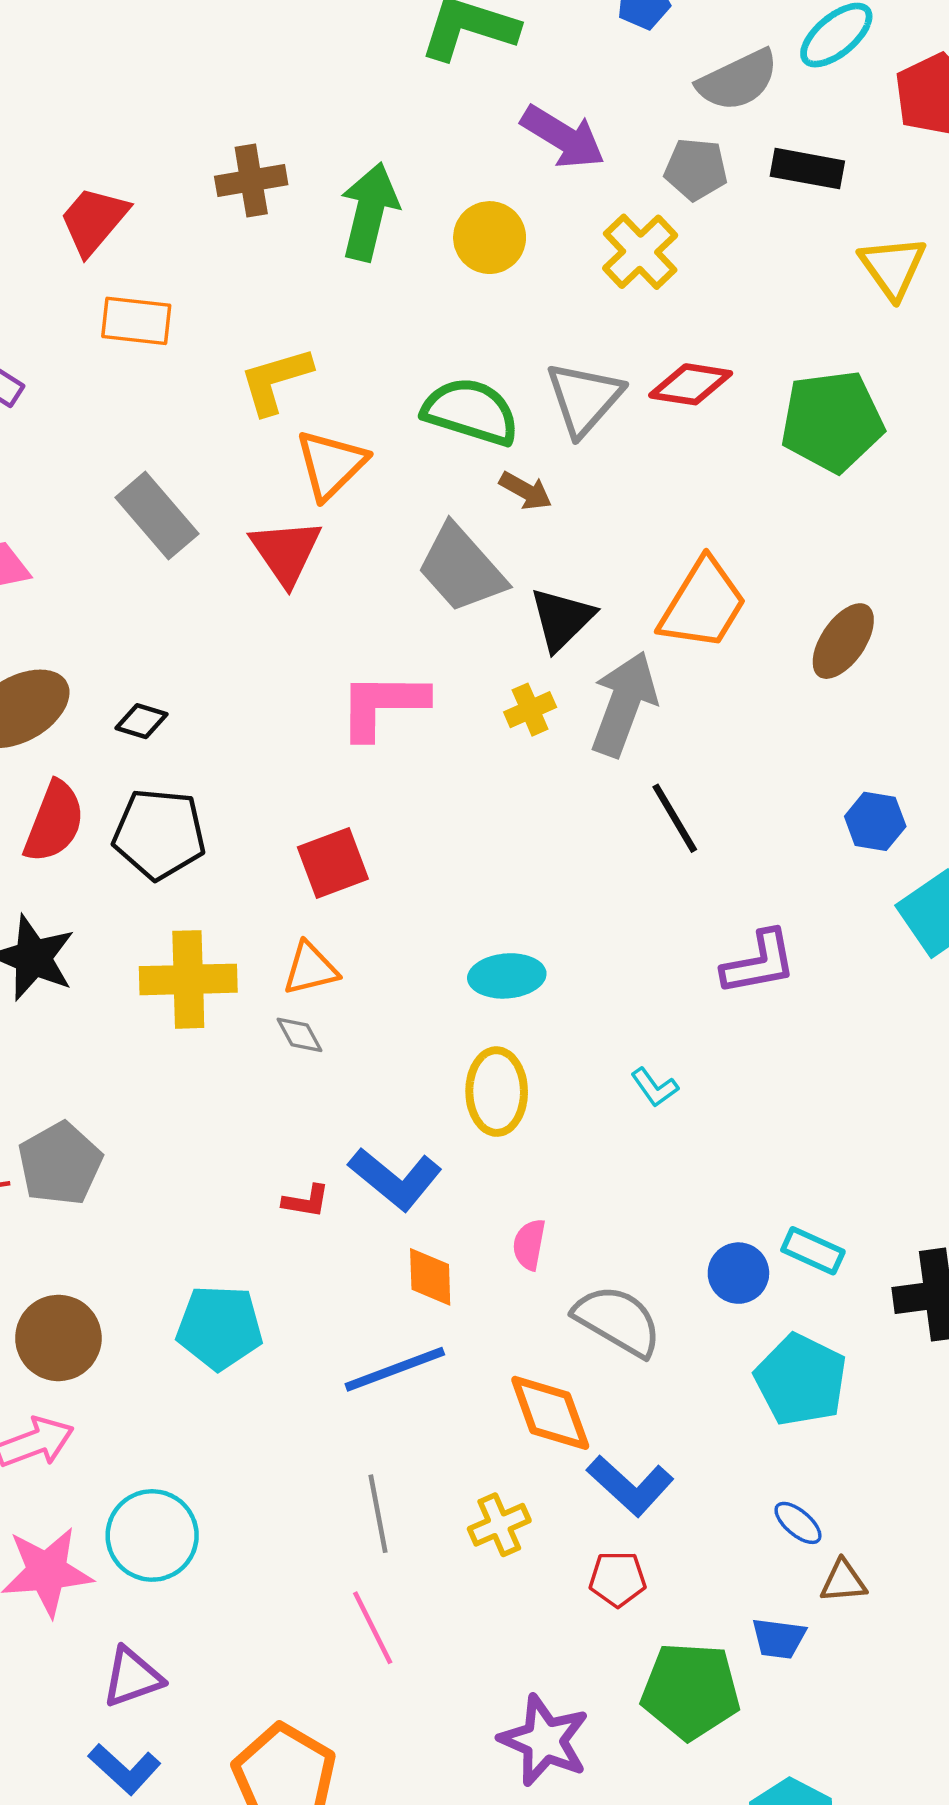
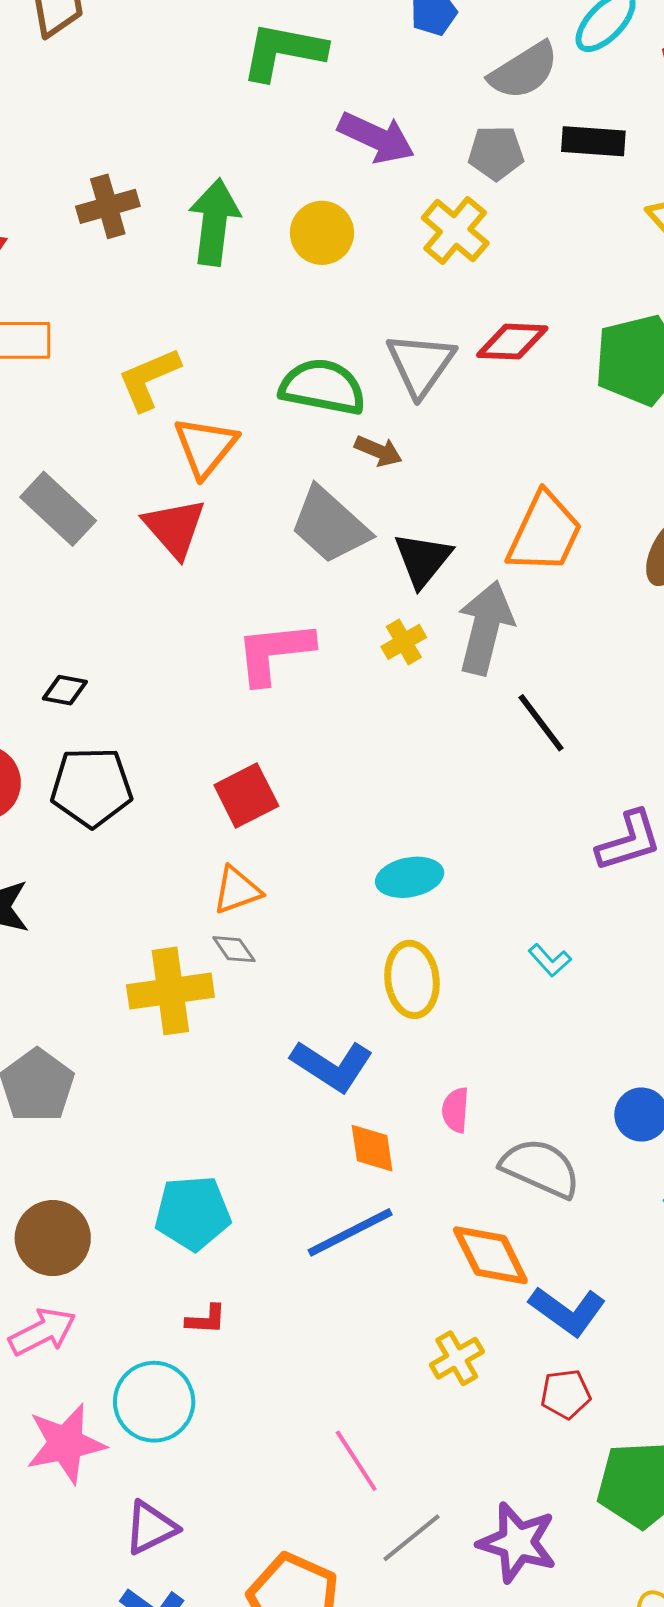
yellow cross: (188, 979) -> (170, 991), moved
red L-shape: (306, 1201) -> (206, 1319), moved
gray line: (378, 1514) -> (412, 1538), moved, turned 68

